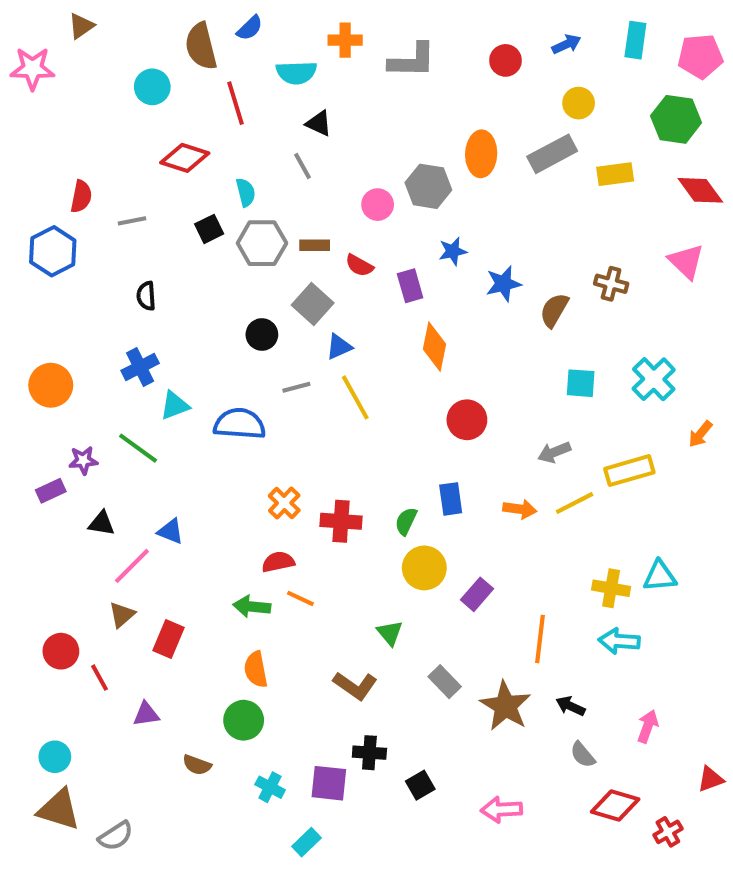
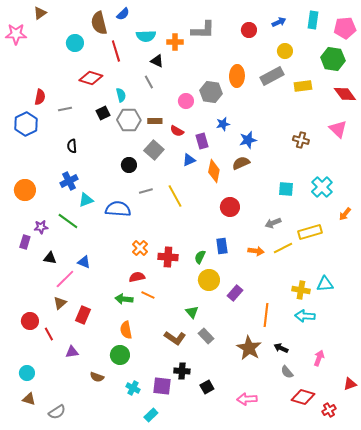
orange cross: (345, 40) -> (175, 42), moved
brown semicircle: (554, 310) -> (241, 163), moved, turned 36
blue triangle: (339, 347) -> (189, 160), moved
purple rectangle: (51, 491) -> (25, 242), turned -48
gray rectangle: (445, 682) -> (206, 336), moved
brown triangle: (59, 810) -> (29, 399), size x0.6

